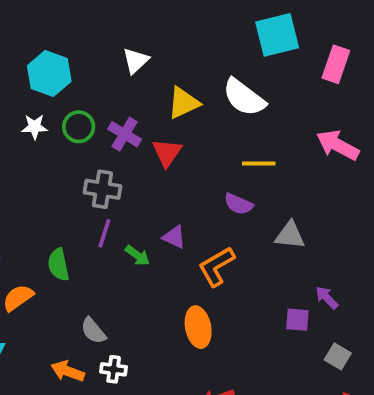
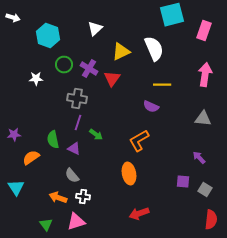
white semicircle: (244, 97) -> (154, 49), turned -150
white star: (35, 127) -> (36, 79), moved
pink arrow: (338, 145) -> (205, 75), turned 70
gray triangle: (290, 235) -> (203, 119), moved
purple triangle: (174, 237) -> (74, 149), moved
purple square: (297, 320) -> (183, 182), moved

